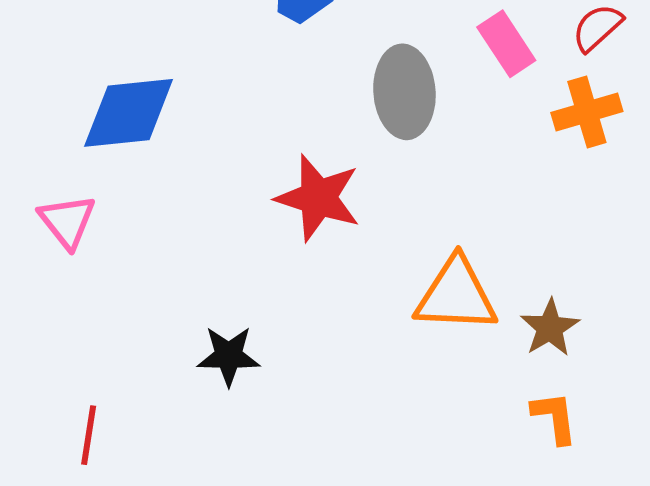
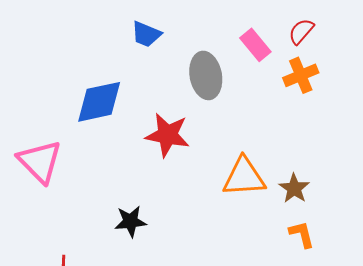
blue diamond: (129, 113) -> (99, 102), moved
pink triangle: (67, 221) -> (40, 162), size x1.5

